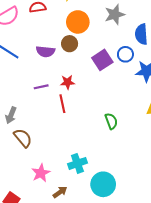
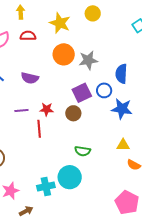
gray star: (115, 15) -> (88, 60), moved
brown circle: (70, 44) -> (73, 113), moved
green semicircle: (111, 121) -> (83, 151), turned 112
cyan circle: (103, 184) -> (70, 177), moved

